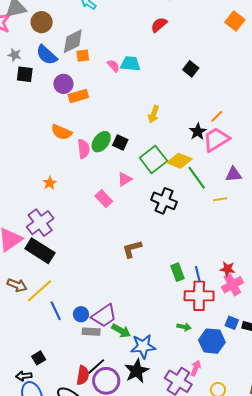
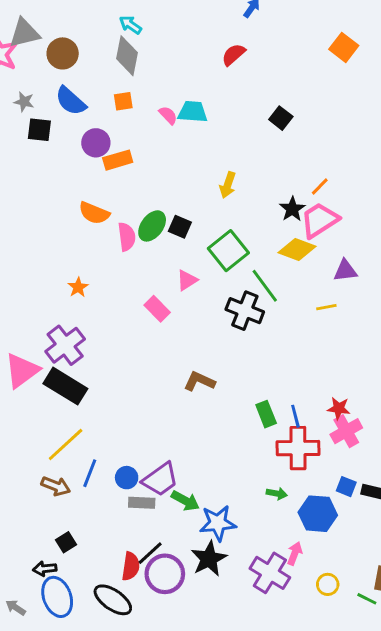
gray diamond: (73, 41) -> (127, 56), moved, turned -52
yellow diamond: (180, 161) -> (297, 250), moved
green line: (197, 178) -> (265, 286), moved
brown L-shape: (132, 249) -> (199, 381), turned 40
brown arrow: (17, 285) -> (56, 486), moved
blue line: (56, 311) -> (90, 473), turned 48

